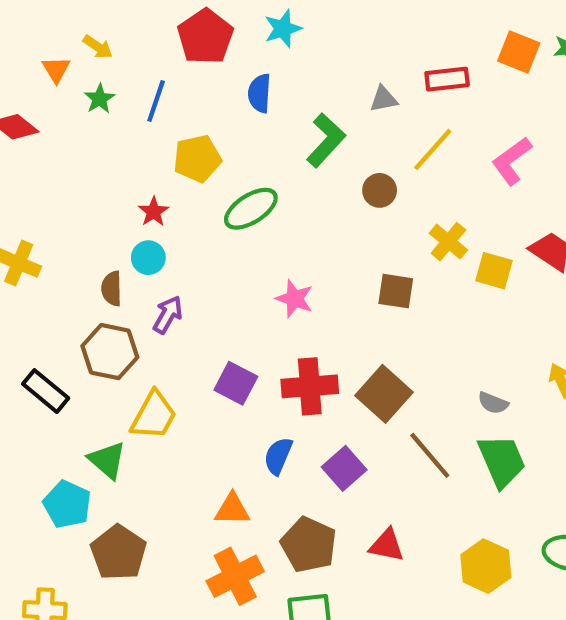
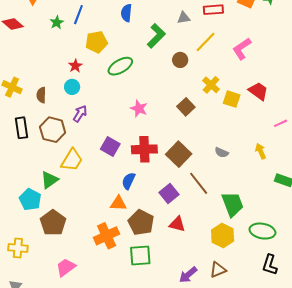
green star: (100, 99) -> (57, 22), moved
brown semicircle: (112, 289) -> (41, 95), moved
brown square: (396, 291) -> (186, 107), turned 36
black rectangle: (46, 391) -> (22, 128), moved, turned 40
gray semicircle: (493, 403) -> (222, 152), moved
green triangle: (107, 460) -> (49, 180), turned 42
green trapezoid: (502, 461) -> (232, 204), moved
purple square: (344, 468) -> (169, 193), moved
orange triangle: (232, 509) -> (118, 203), moved

